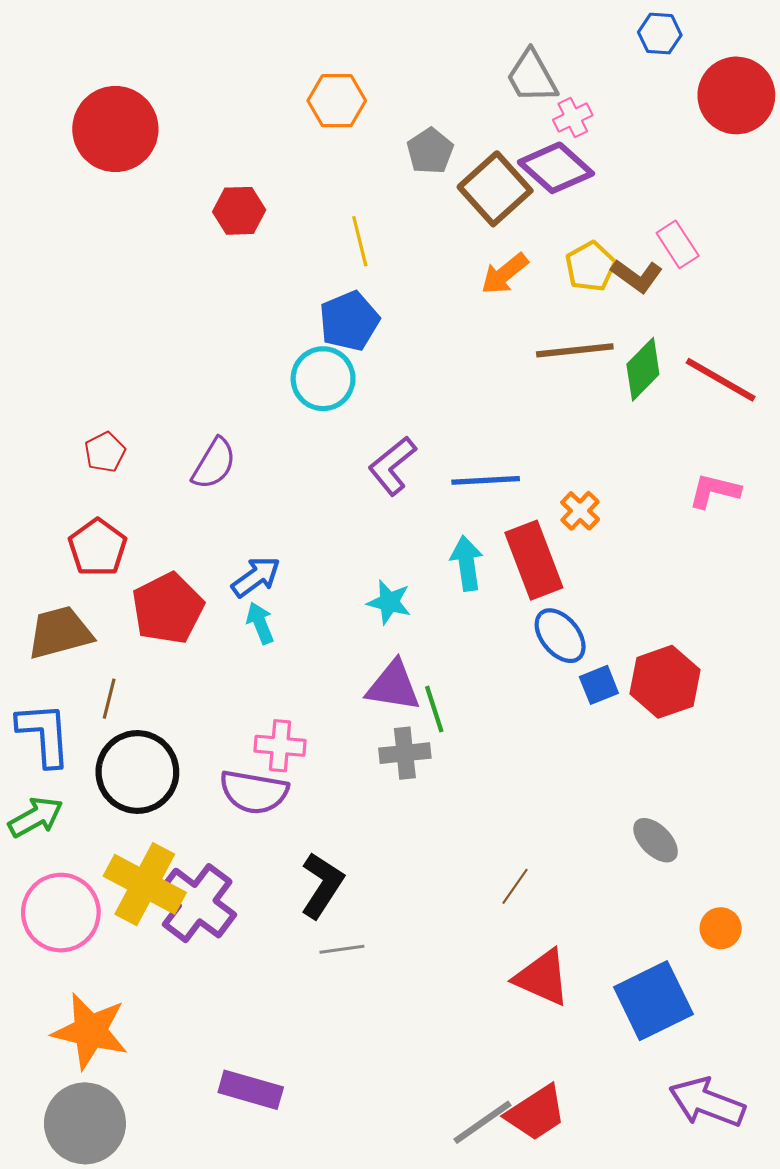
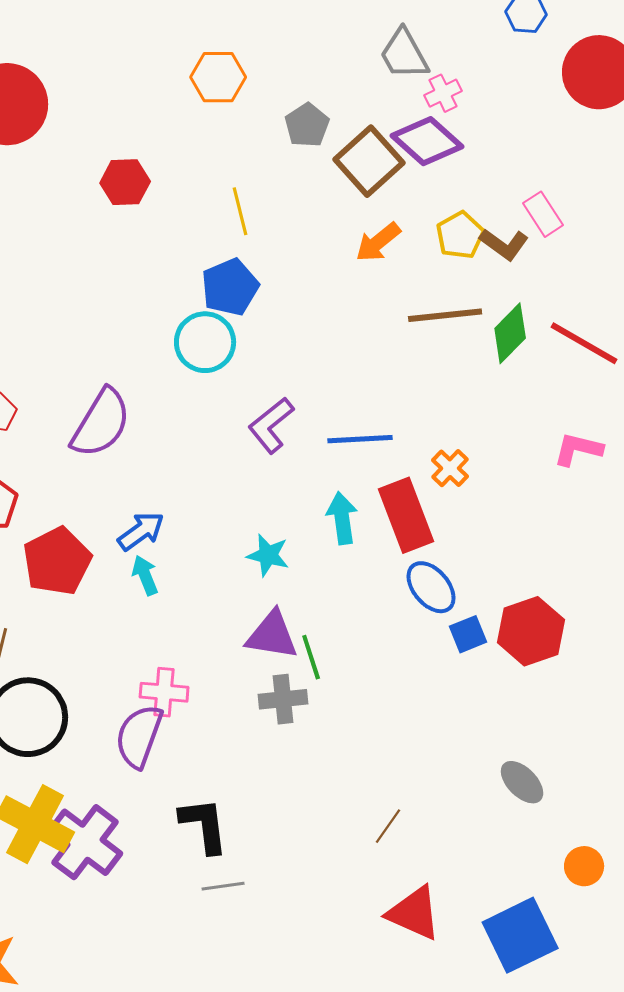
purple semicircle: (214, 464) -> (101, 423), size x1.4
purple semicircle: (254, 792) -> (139, 736), turned 100
black L-shape: (322, 885) -> (204, 825), turned -40

